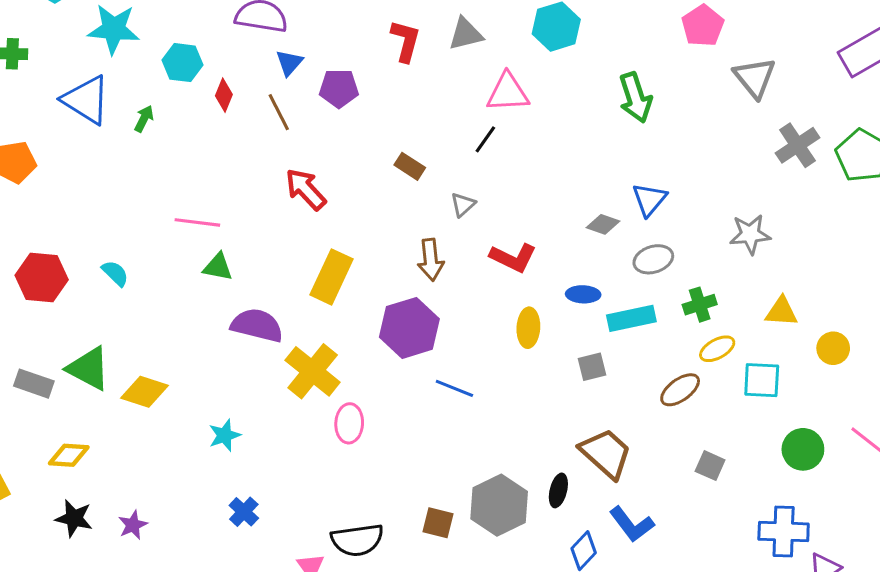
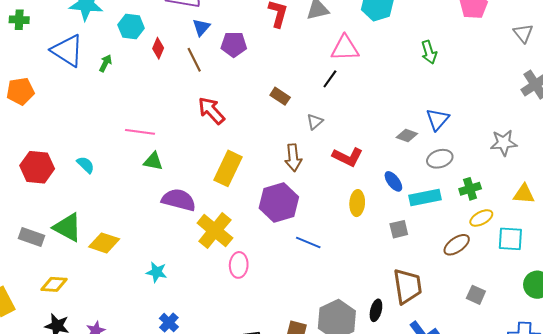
gray triangle: (755, 78) -> (523, 33), moved, size x0.7
green arrow: (635, 98) -> (429, 52), size x0.7
blue ellipse: (583, 294) -> (393, 181), turned 50
cyan star: (225, 435) -> (157, 272), turned 30
brown trapezoid: (606, 453) -> (407, 286), turned 39

